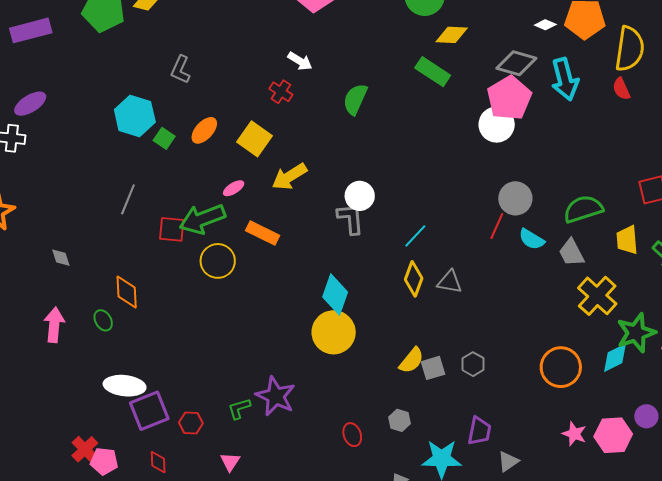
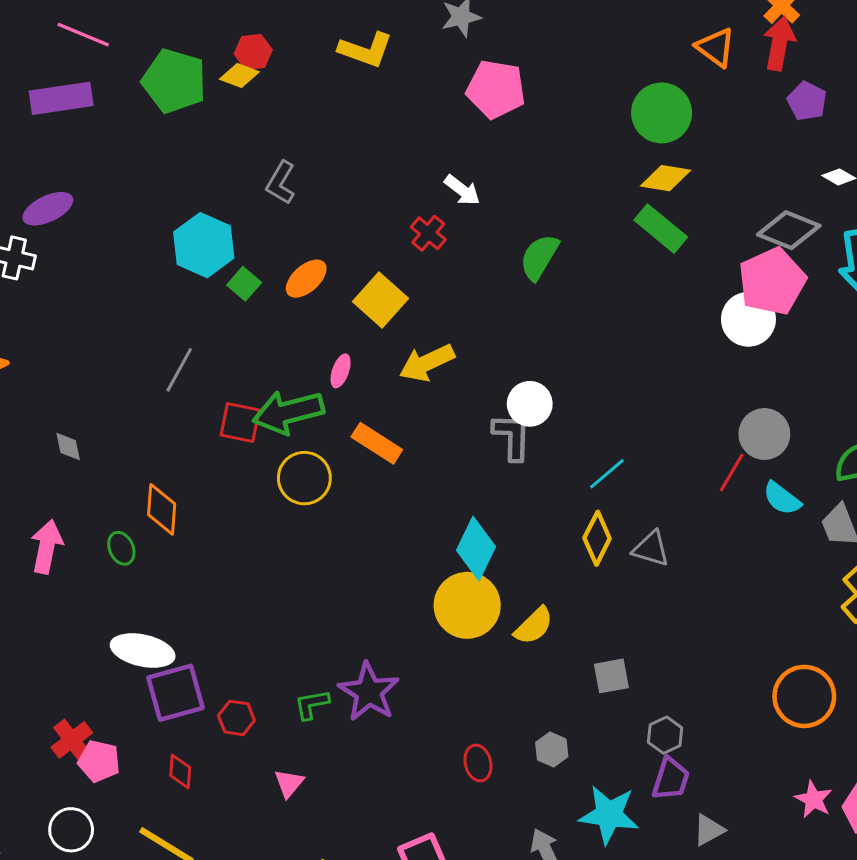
yellow diamond: (452, 35) -> (665, 178), moved
pink ellipse: (234, 188) -> (341, 371), turned -45
yellow semicircle: (411, 360) -> (534, 626), moved
gray hexagon: (473, 364) -> (665, 735), moved

